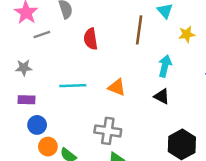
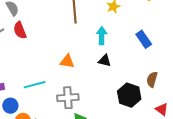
red semicircle: (91, 39) -> (20, 30), moved
cyan line: (73, 86) -> (34, 85), moved

